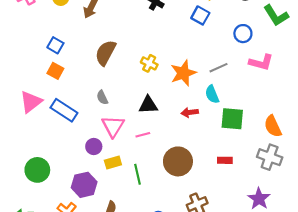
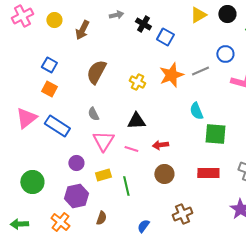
blue square: (200, 15) -> (165, 37), moved
gray line: (218, 68) -> (200, 71), moved
orange star: (183, 73) -> (171, 75), moved
red arrow: (190, 112) -> (160, 145), moved
pink line: (143, 135) -> (131, 149), turned 32
purple circle: (94, 147) -> (76, 163), moved
red rectangle: (225, 160) -> (208, 173), size x1.5
brown circle: (178, 161) -> (164, 174), size x0.7

